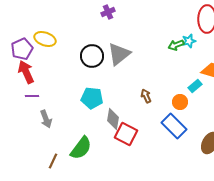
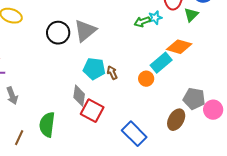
cyan rectangle: (195, 86) -> (161, 63), size x1.5
cyan pentagon: (92, 98) -> (94, 69), moved
blue rectangle: (174, 126) -> (134, 134), moved
green semicircle: (81, 148) -> (47, 125), turned 150

